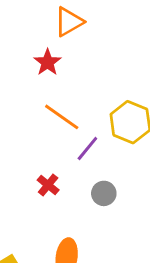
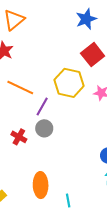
gray circle: (104, 193) -> (44, 128), moved

